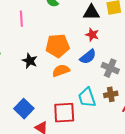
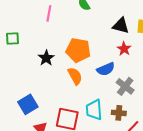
red star: (92, 35) -> (124, 49), moved
orange semicircle: (61, 71) -> (75, 76), turned 66

